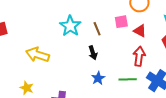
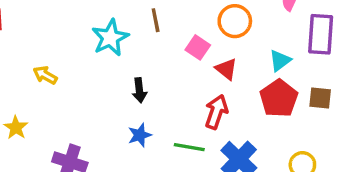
pink square: (121, 22) -> (198, 47), turned 32
brown line: (97, 29) -> (156, 20), moved
yellow arrow: (37, 55) -> (45, 75), size x0.6

